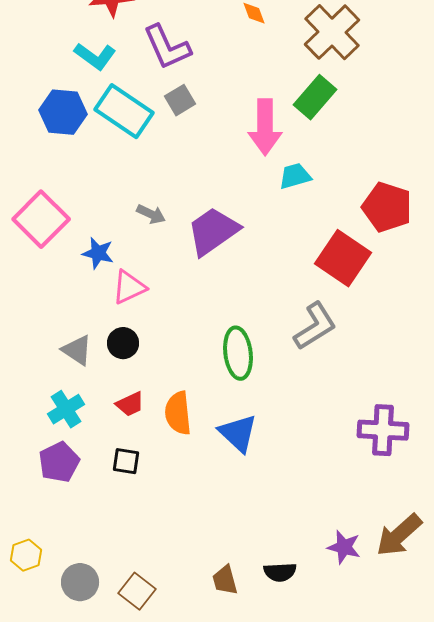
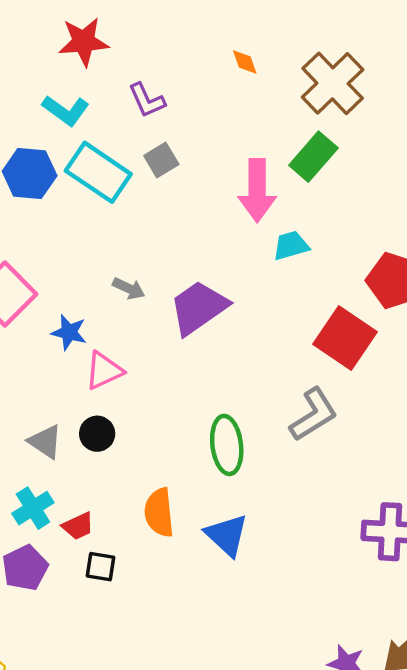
purple L-shape: (167, 47) -> (147, 100), size x0.7
red trapezoid: (130, 404) -> (78, 526), moved

